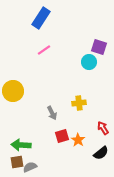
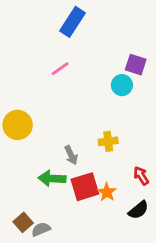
blue rectangle: (41, 18) -> (73, 22), moved
red square: (62, 136) -> (85, 187), size x1.5
green arrow: (21, 145) -> (52, 178), moved
brown square: (17, 162) -> (23, 222), turned -32

